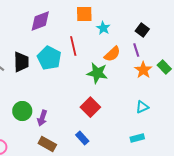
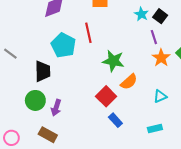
cyan star: (103, 28) -> (141, 14), moved
orange semicircle: (112, 54) -> (129, 82), moved
black trapezoid: (21, 62) -> (43, 71), moved
blue rectangle: (82, 138) -> (115, 120), moved
brown rectangle: (47, 144) -> (48, 135), moved

